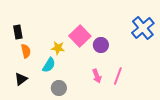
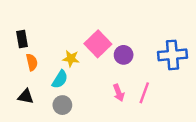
blue cross: (143, 28) -> (172, 55), moved, turned 35
black triangle: (21, 79) -> (26, 96), turned 48
gray circle: (59, 88) -> (62, 105), moved

